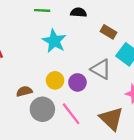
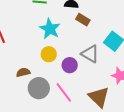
brown rectangle: (109, 32) -> (83, 20), moved
yellow circle: (55, 80) -> (49, 54), moved

